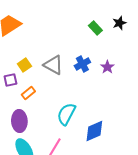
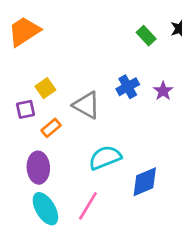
gray triangle: (53, 65) -> (87, 105), moved
cyan semicircle: (66, 114) -> (105, 158), turned 40

